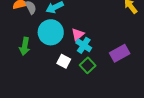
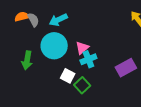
cyan cross: (84, 45) -> (88, 59), turned 35
green square: (88, 65) -> (82, 85), moved

